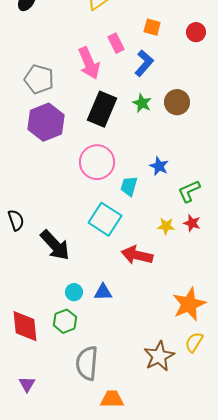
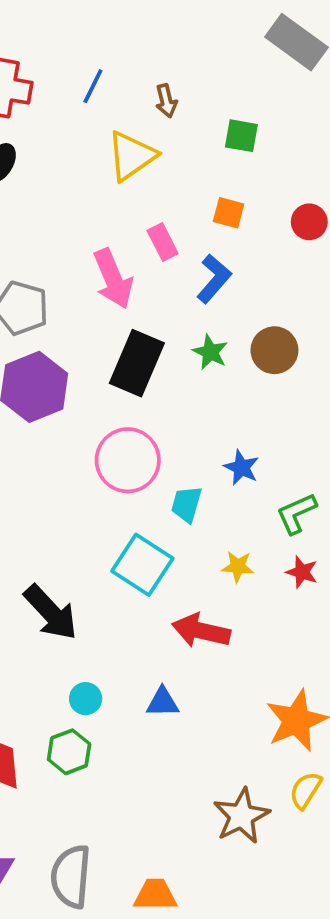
yellow star: (166, 226) -> (238, 567), moved
blue triangle: (103, 292) -> (163, 702), moved
gray semicircle: (87, 363) -> (71, 876), moved

